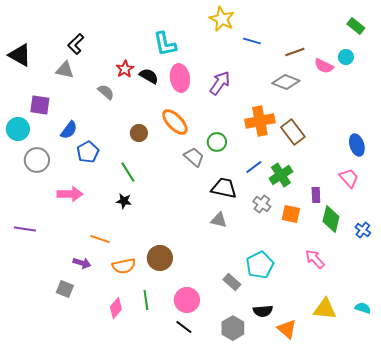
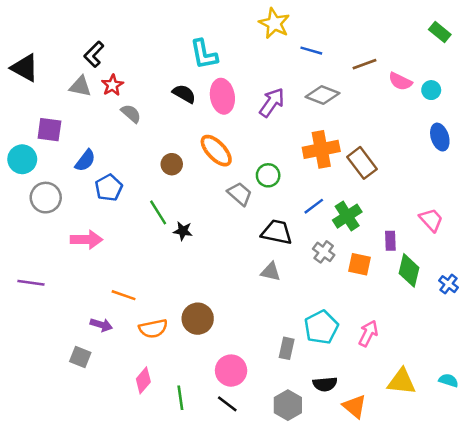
cyan circle: (346, 57) -> (431, 90), moved
red star: (125, 69) -> (112, 85), moved
gray diamond: (286, 82) -> (322, 95), moved
blue ellipse: (357, 145) -> (440, 137), moved
black star: (124, 201) -> (183, 231), moved
pink arrow: (315, 259) -> (368, 333), moved, turned 70
gray rectangle: (232, 282) -> (287, 348), turned 60
green line: (146, 300) -> (180, 398), moved

